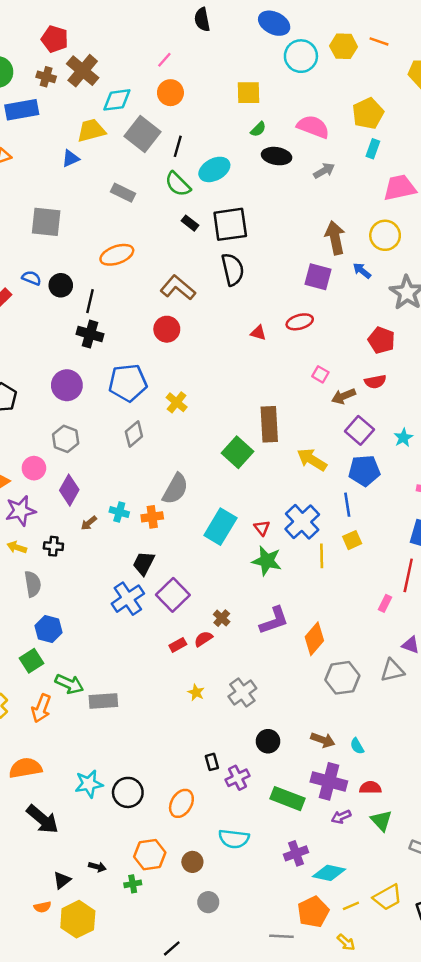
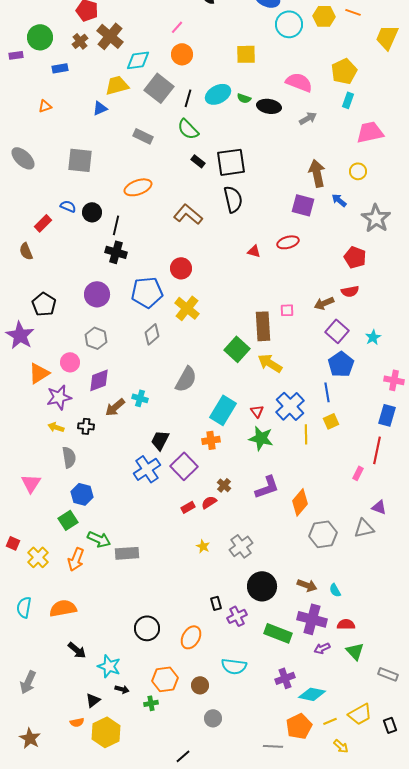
brown cross: (46, 77) -> (80, 41), turned 35
blue rectangle: (22, 110) -> (60, 68), size x0.6
green semicircle: (258, 129) -> (244, 98), moved, turned 64
cyan ellipse: (214, 169) -> (218, 94), moved
yellow circle: (385, 235) -> (358, 171), size x0.7
red circle: (167, 329) -> (181, 268), moved
pink square: (320, 374) -> (287, 310), moved, turned -32
yellow cross: (177, 402) -> (187, 308), size x1.4
yellow arrow: (312, 460) -> (270, 363), moved
blue pentagon: (364, 471) -> (341, 364), turned -30
purple diamond: (69, 490) -> (99, 380), turned 40
orange cross: (152, 517) -> (211, 440), moved
brown arrow: (89, 523) -> (115, 407), size x1.5
black circle: (268, 741) -> (262, 586), size x1.5
cyan star: (89, 784) -> (109, 666), moved, turned 30
black arrow: (42, 819) -> (77, 650), size x0.7
yellow arrow: (346, 942) -> (341, 746), moved

